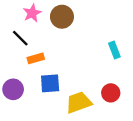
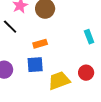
orange rectangle: (36, 58) -> (40, 44), moved

